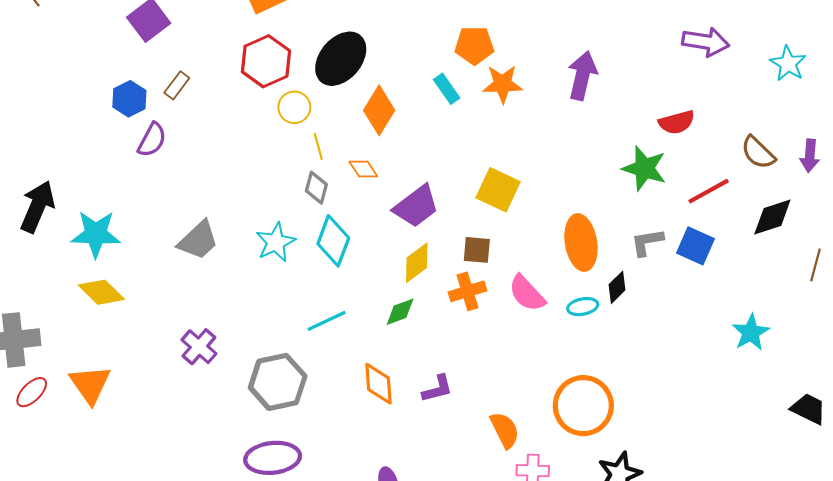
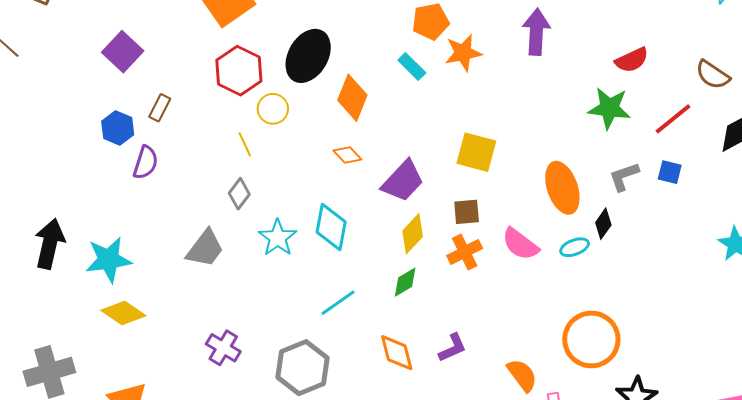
yellow line: (318, 146) -> (245, 144), moved
gray diamond: (316, 188) -> (239, 194), moved, turned 32
blue square: (695, 246) -> (670, 172), size x0.7

